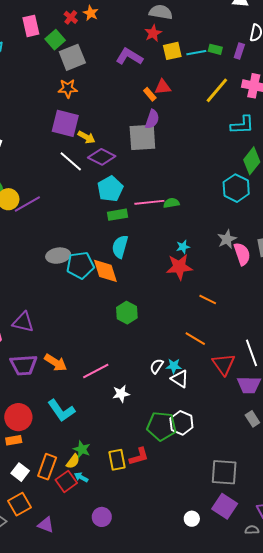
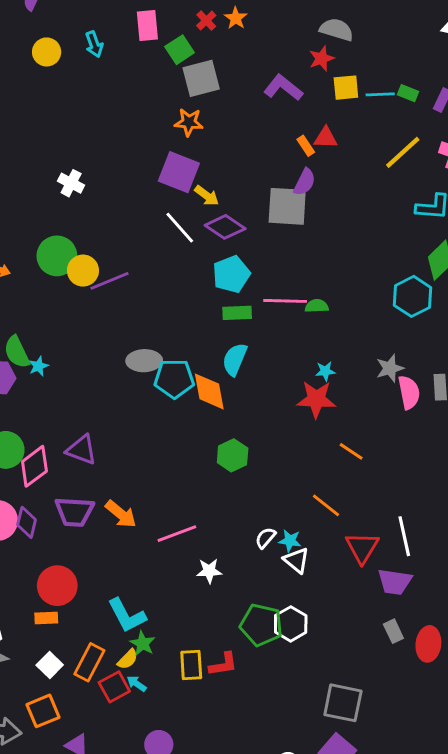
cyan L-shape: (61, 411) -> (127, 615), moved

